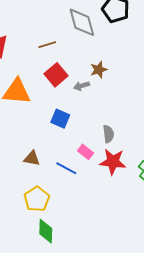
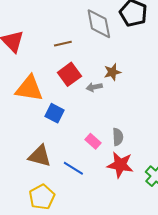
blue square: (60, 119) -> (54, 113), moved
pink rectangle: (85, 152) -> (93, 141), moved
brown triangle: (32, 158) -> (40, 156), size x1.4

